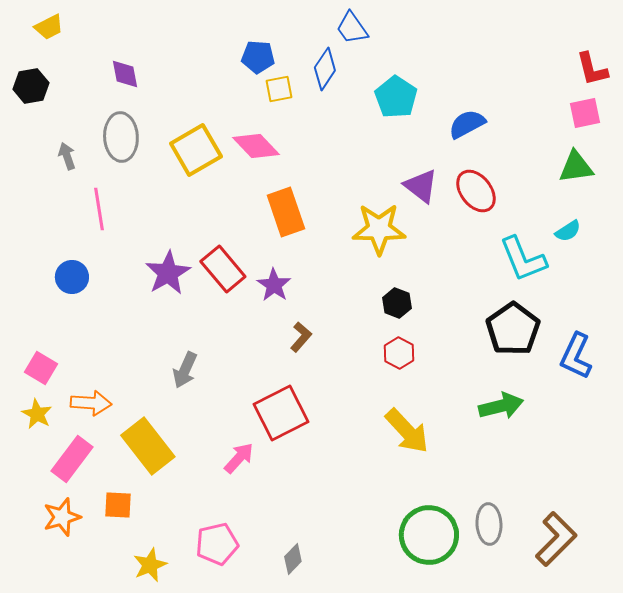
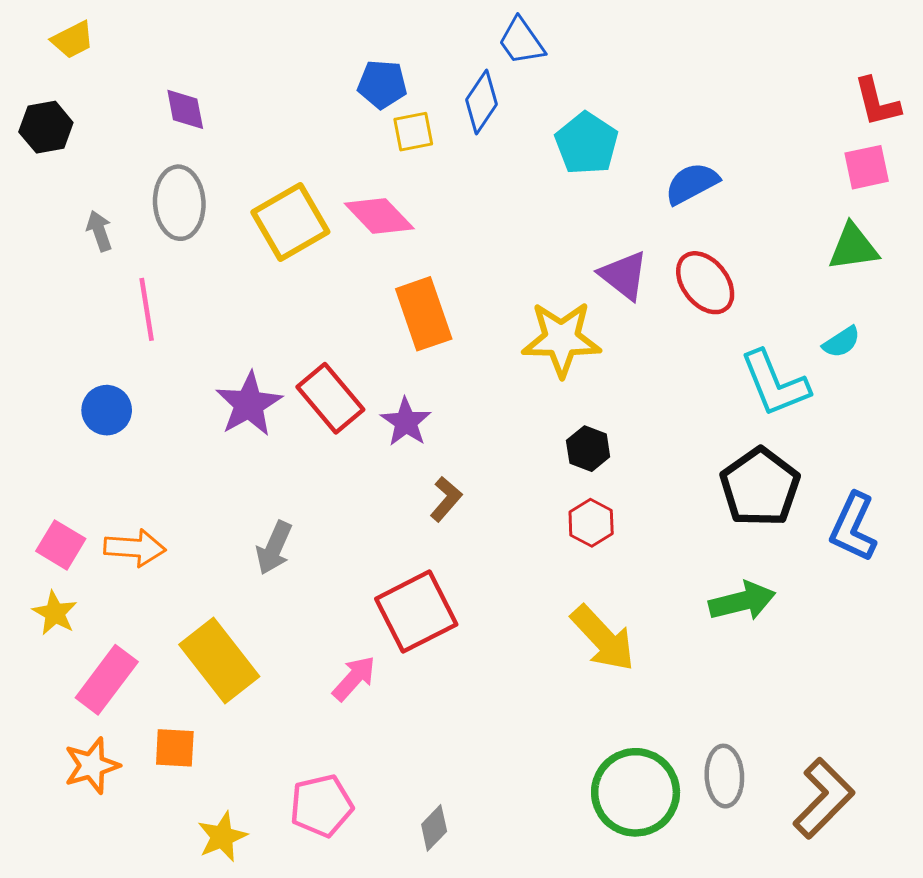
orange arrow: (91, 403) -> (135, 548), moved

